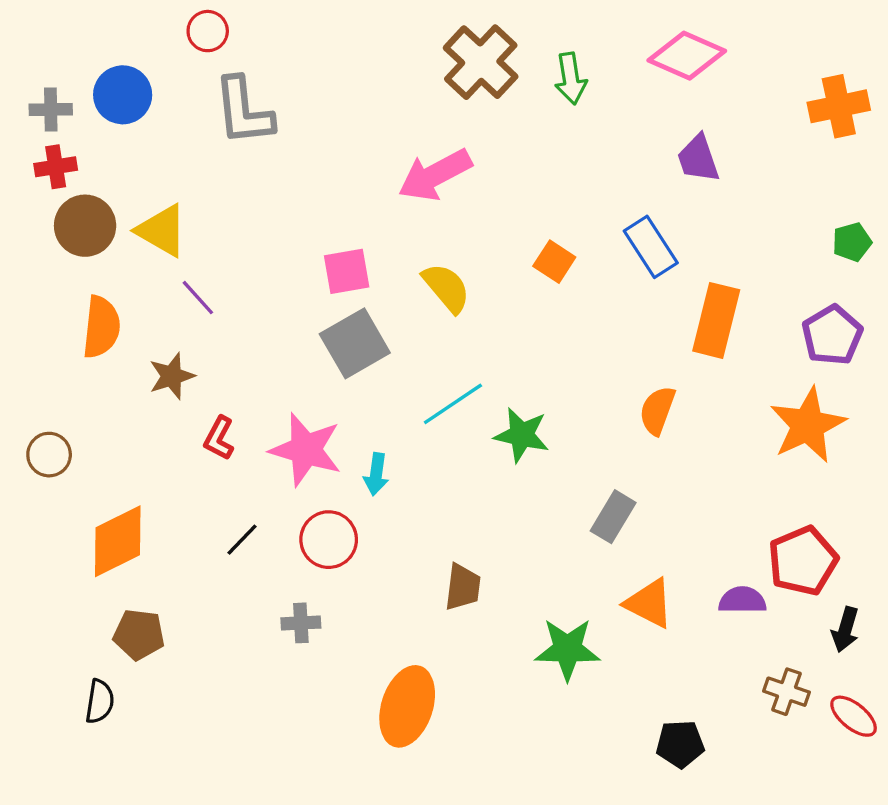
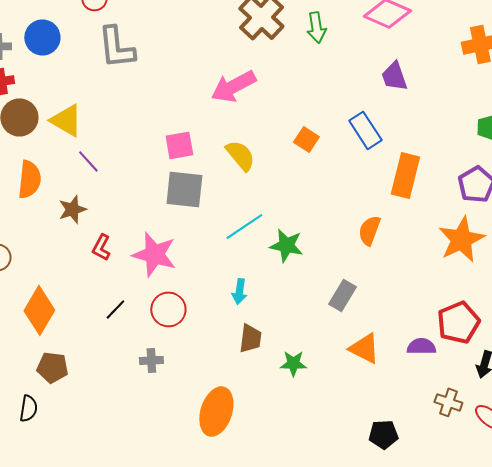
gray square: (355, 343) -> (184, 189), turned 36
cyan arrow: (376, 474) -> (239, 291), moved
orange diamond: (118, 541) -> (39, 310), turned -33
green star: (567, 649) -> (293, 363), moved, size x0.7

